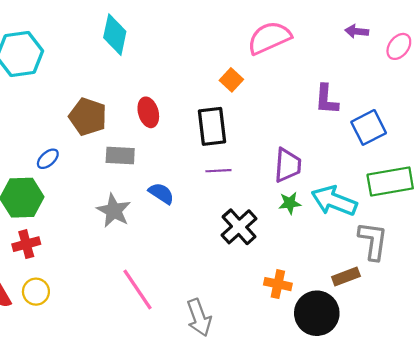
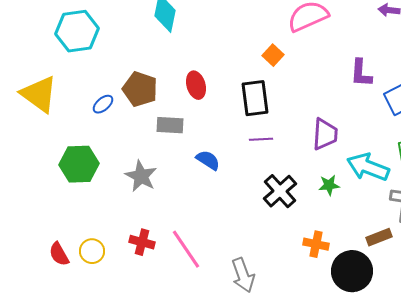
blue ellipse: (48, 159) -> (103, 104), moved
green star: (290, 203) -> (329, 185), moved
gray star: (114, 211) -> (141, 176), moved
red cross: (26, 244) -> (142, 242), moved, turned 30

